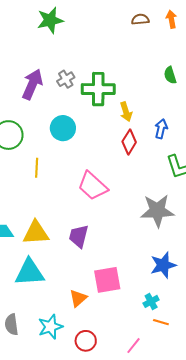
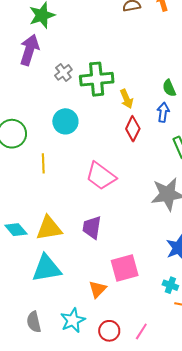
green semicircle: (170, 75) -> (169, 88), moved
purple arrow: (32, 84) -> (29, 50), moved
cyan cross: (151, 301) -> (170, 285), turned -35
pink line: (134, 346) -> (141, 331), moved

